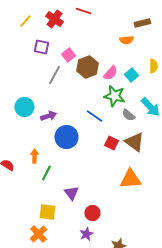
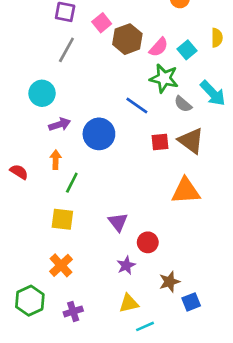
gray line: (54, 75) -> (66, 50), moved
purple arrow: (48, 116) -> (60, 124), moved
red square: (111, 143) -> (160, 142), turned -32
purple triangle: (71, 193) -> (118, 222), moved
yellow square: (47, 212) -> (62, 219), moved
red circle: (92, 213) -> (148, 242), moved

